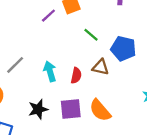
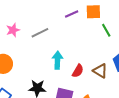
green line: (91, 35) -> (106, 30), moved
gray line: (15, 65) -> (40, 33), moved

